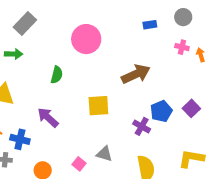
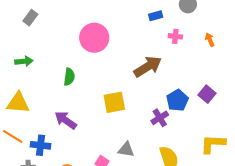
gray rectangle: (25, 23) -> (30, 18), moved, size x0.7
pink cross: (182, 47) -> (175, 36), moved
purple cross: (142, 126) -> (160, 118), turned 36

